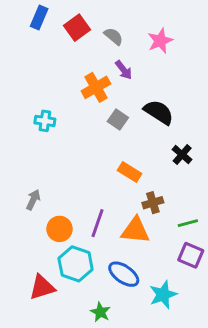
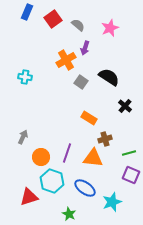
purple arrow: (124, 70) -> (85, 48), turned 56
cyan cross: (45, 121) -> (25, 77), moved

